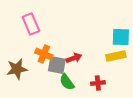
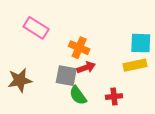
pink rectangle: (31, 24) -> (36, 28), turned -35
orange cross: (44, 54) -> (79, 48), moved

